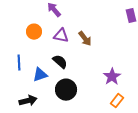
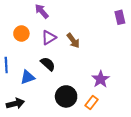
purple triangle: (61, 36) -> (49, 38), turned -42
black circle: (66, 90) -> (66, 96), moved
orange rectangle: (117, 101) -> (91, 103), moved

